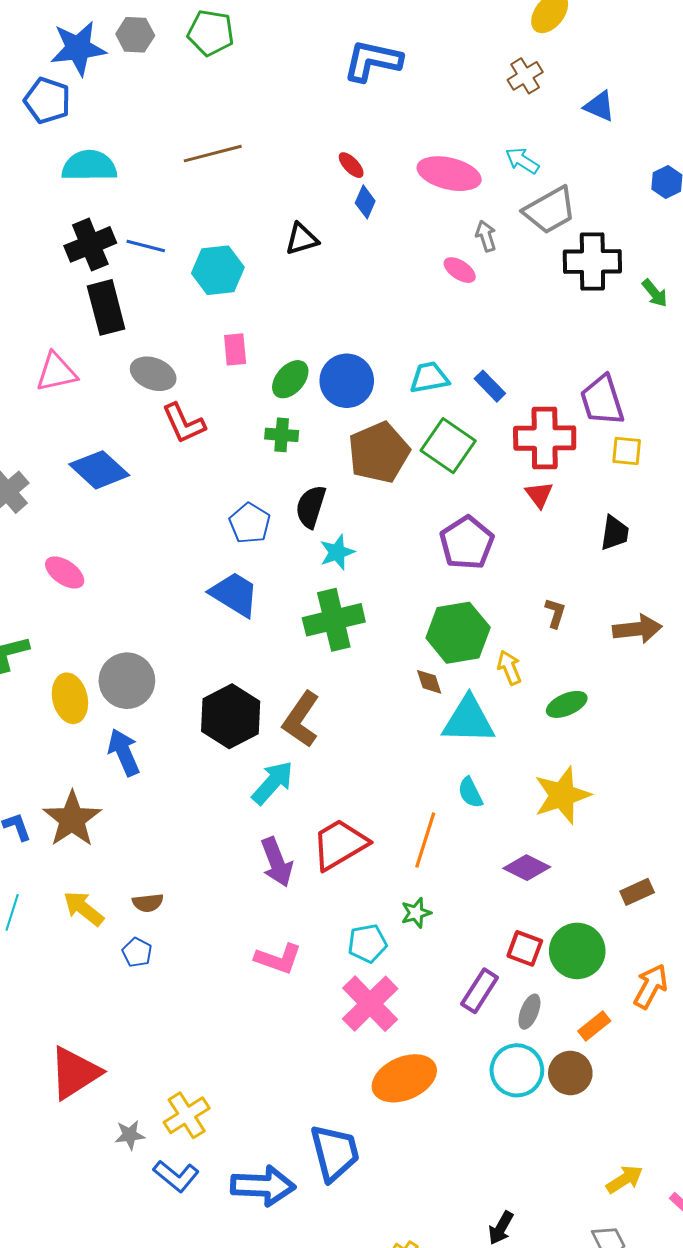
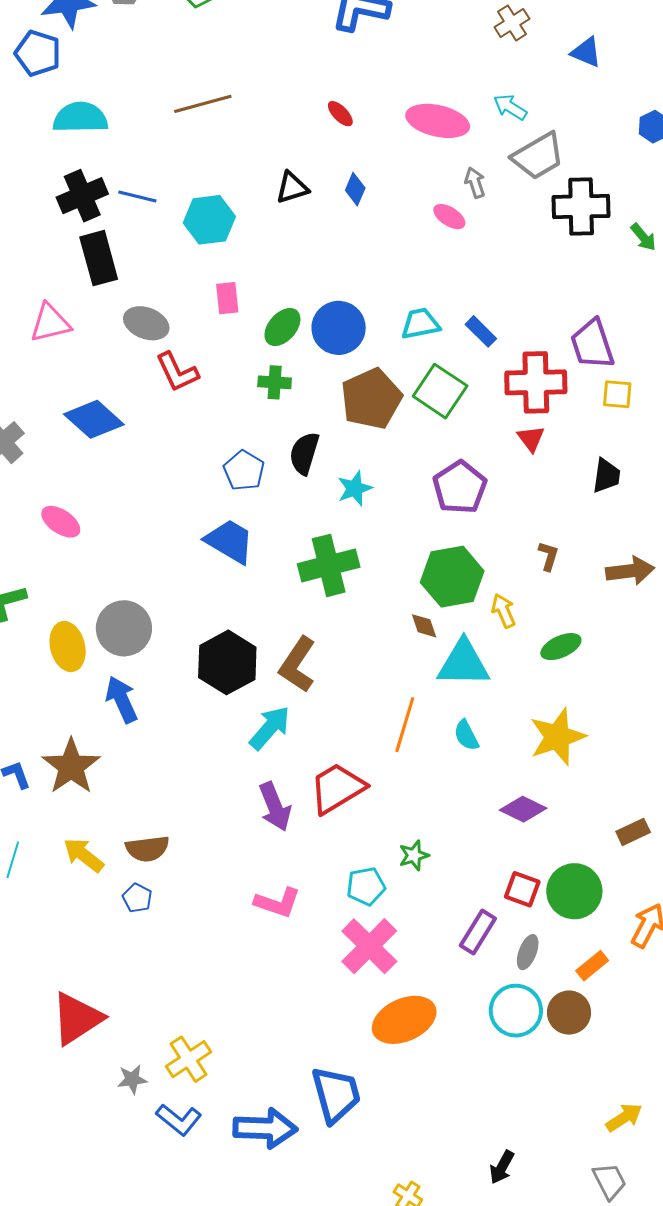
blue diamond: (365, 202) -> (355, 189), moved
cyan star: (337, 552) -> (355, 488), moved
orange line: (425, 840) -> (405, 725), moved
brown semicircle: (148, 903) -> (147, 849), size x1.4

